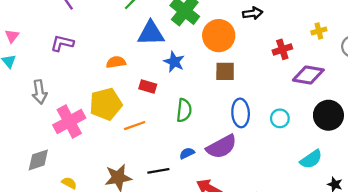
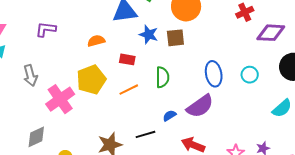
brown square: (225, 71) -> (175, 38), moved
orange line: (135, 126) -> (129, 90), moved

